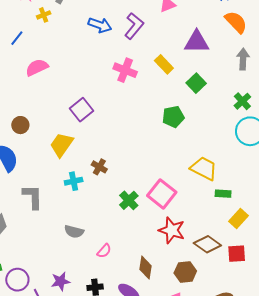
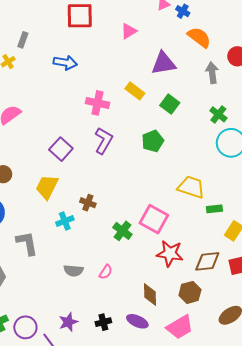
purple L-shape: (134, 26) -> (104, 141), moved
brown diamond: (207, 244) -> (207, 261), turned -32
pink semicircle: (104, 251) -> (106, 272), moved

